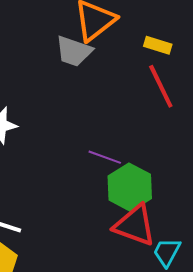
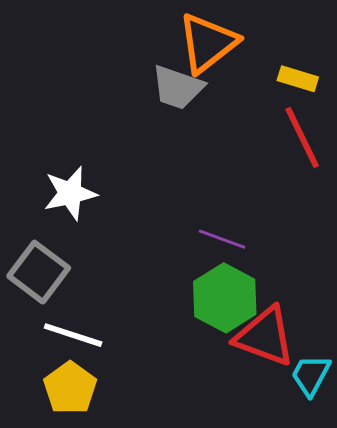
green hexagon: (130, 187) -> (225, 298), moved

